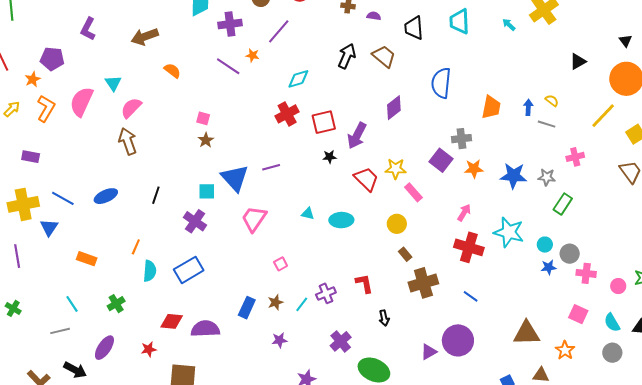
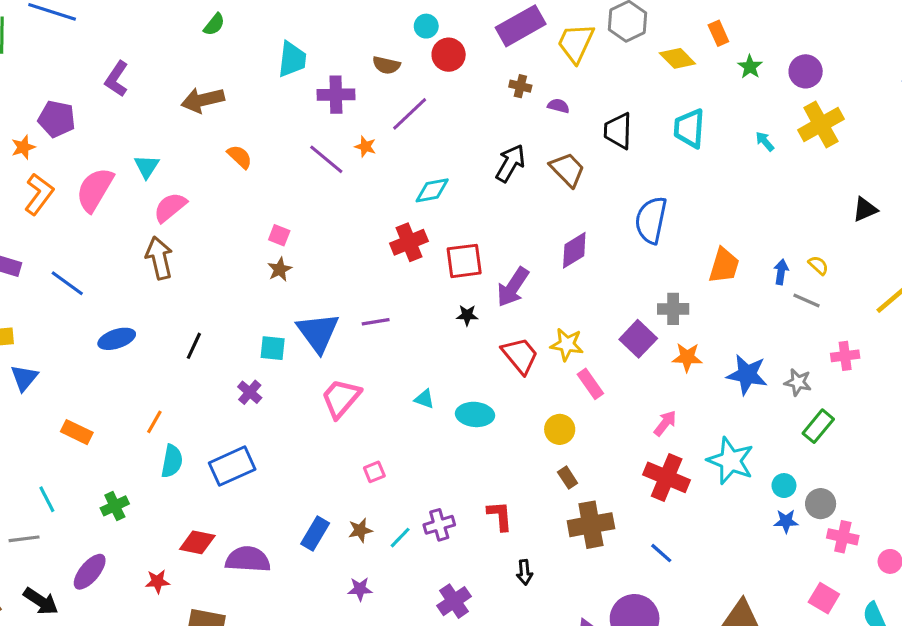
blue line: (63, 198) -> (67, 283), moved
purple cross: (195, 221) -> (250, 392), size x0.7

